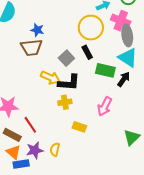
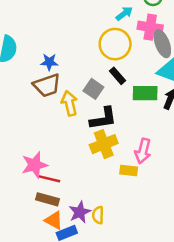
yellow arrow: (50, 78) -> (69, 103), moved, turned -114
yellow cross: (65, 102) -> (104, 144), size x1.5
pink arrow: (105, 106) -> (143, 151), moved
red line: (30, 125) -> (49, 179), moved, turned -30
yellow semicircle: (55, 149) -> (98, 215), moved

